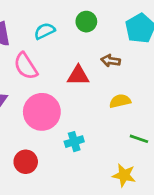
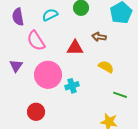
yellow semicircle: (120, 101) -> (106, 67), turned 42
cyan cross: (74, 142) -> (72, 86), moved

